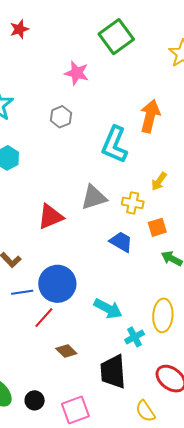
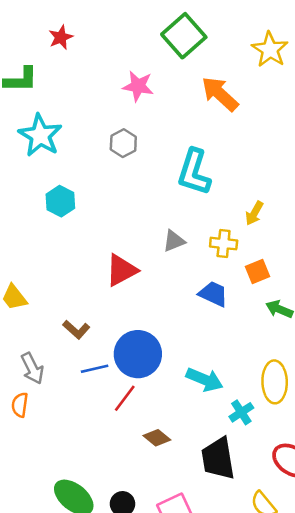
orange arrow: (150, 116) -> (220, 94), moved, turned -56
gray triangle: (94, 197) -> (174, 241), size x0.7

